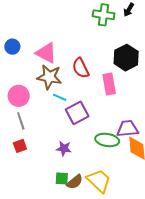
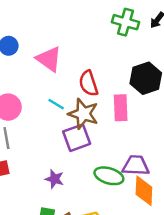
brown star: (49, 77) -> (83, 114), moved
cyan line: (60, 97) -> (56, 104), moved

